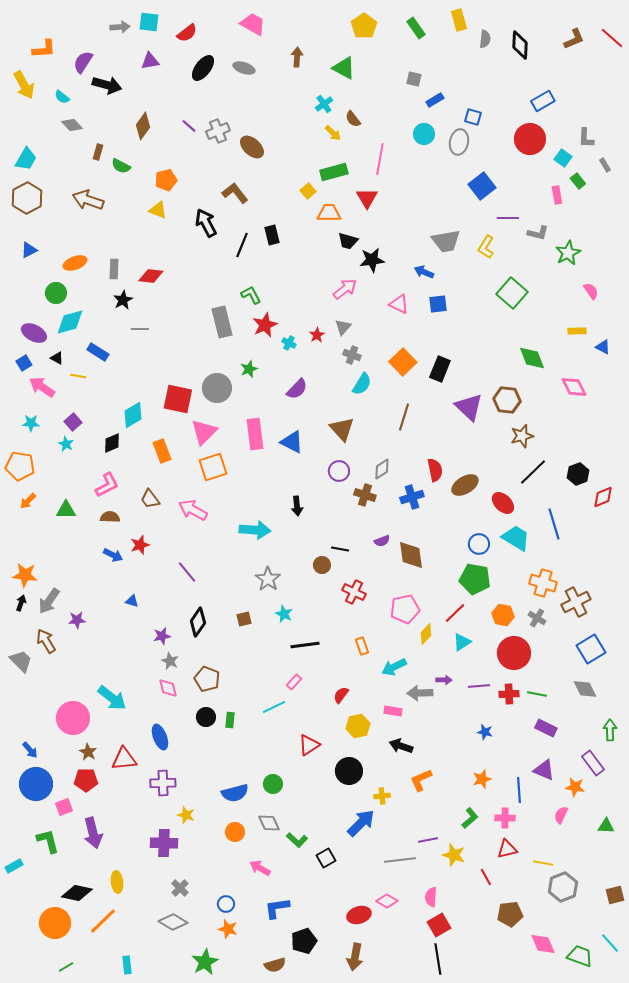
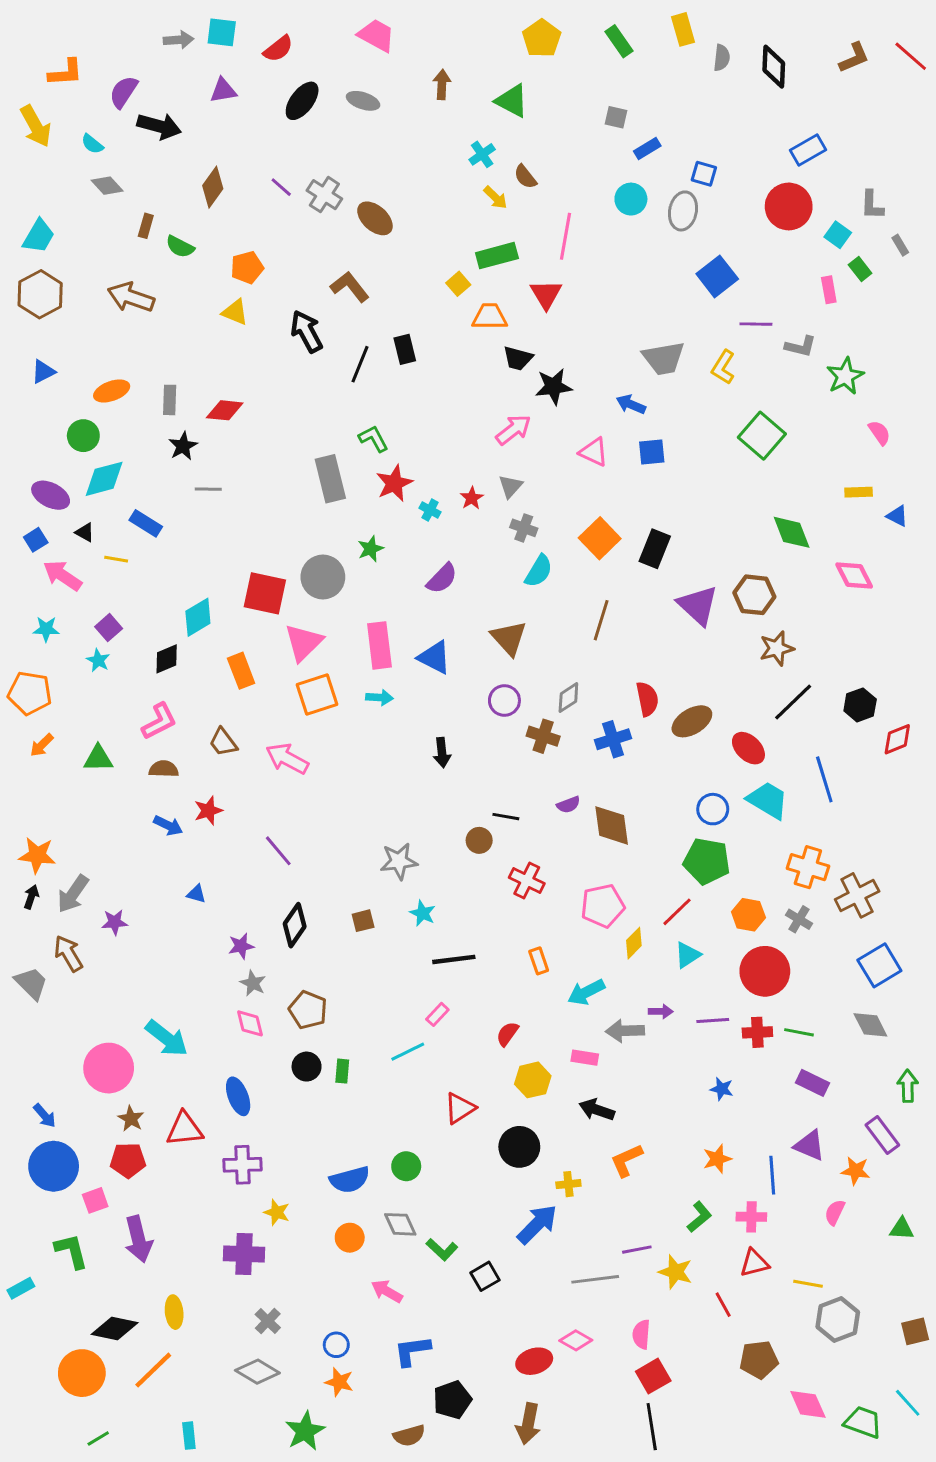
gray cross: (218, 131) -> (324, 195), turned -35
cyan arrow: (255, 530) -> (379, 698), moved, size x0.6
gray star: (268, 579) -> (399, 861), turned 30

